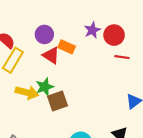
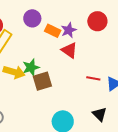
purple star: (92, 30) -> (69, 30), moved
red triangle: (51, 55) -> (69, 50), moved
red line: (122, 57) -> (93, 78), moved

